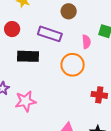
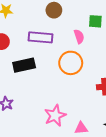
pink star: (26, 101) -> (55, 116), moved

